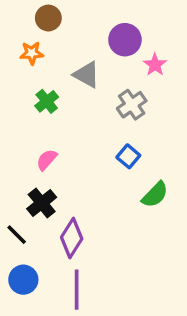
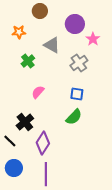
brown circle: (48, 18) -> (40, 11), moved
blue square: (128, 156) -> (77, 94), turned -32
pink semicircle: (47, 160) -> (38, 92), moved
green semicircle: (155, 195) -> (74, 117), moved

